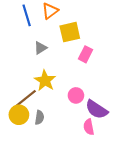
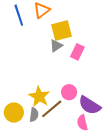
gray triangle: (40, 48) -> (56, 46), moved
yellow star: (45, 81) -> (39, 96), moved
brown line: (26, 98) -> (52, 109), moved

